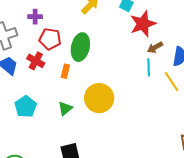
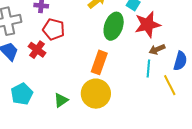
green ellipse: (80, 47) -> (114, 26), moved
orange rectangle: (65, 71) -> (99, 62), moved, size x1.6

